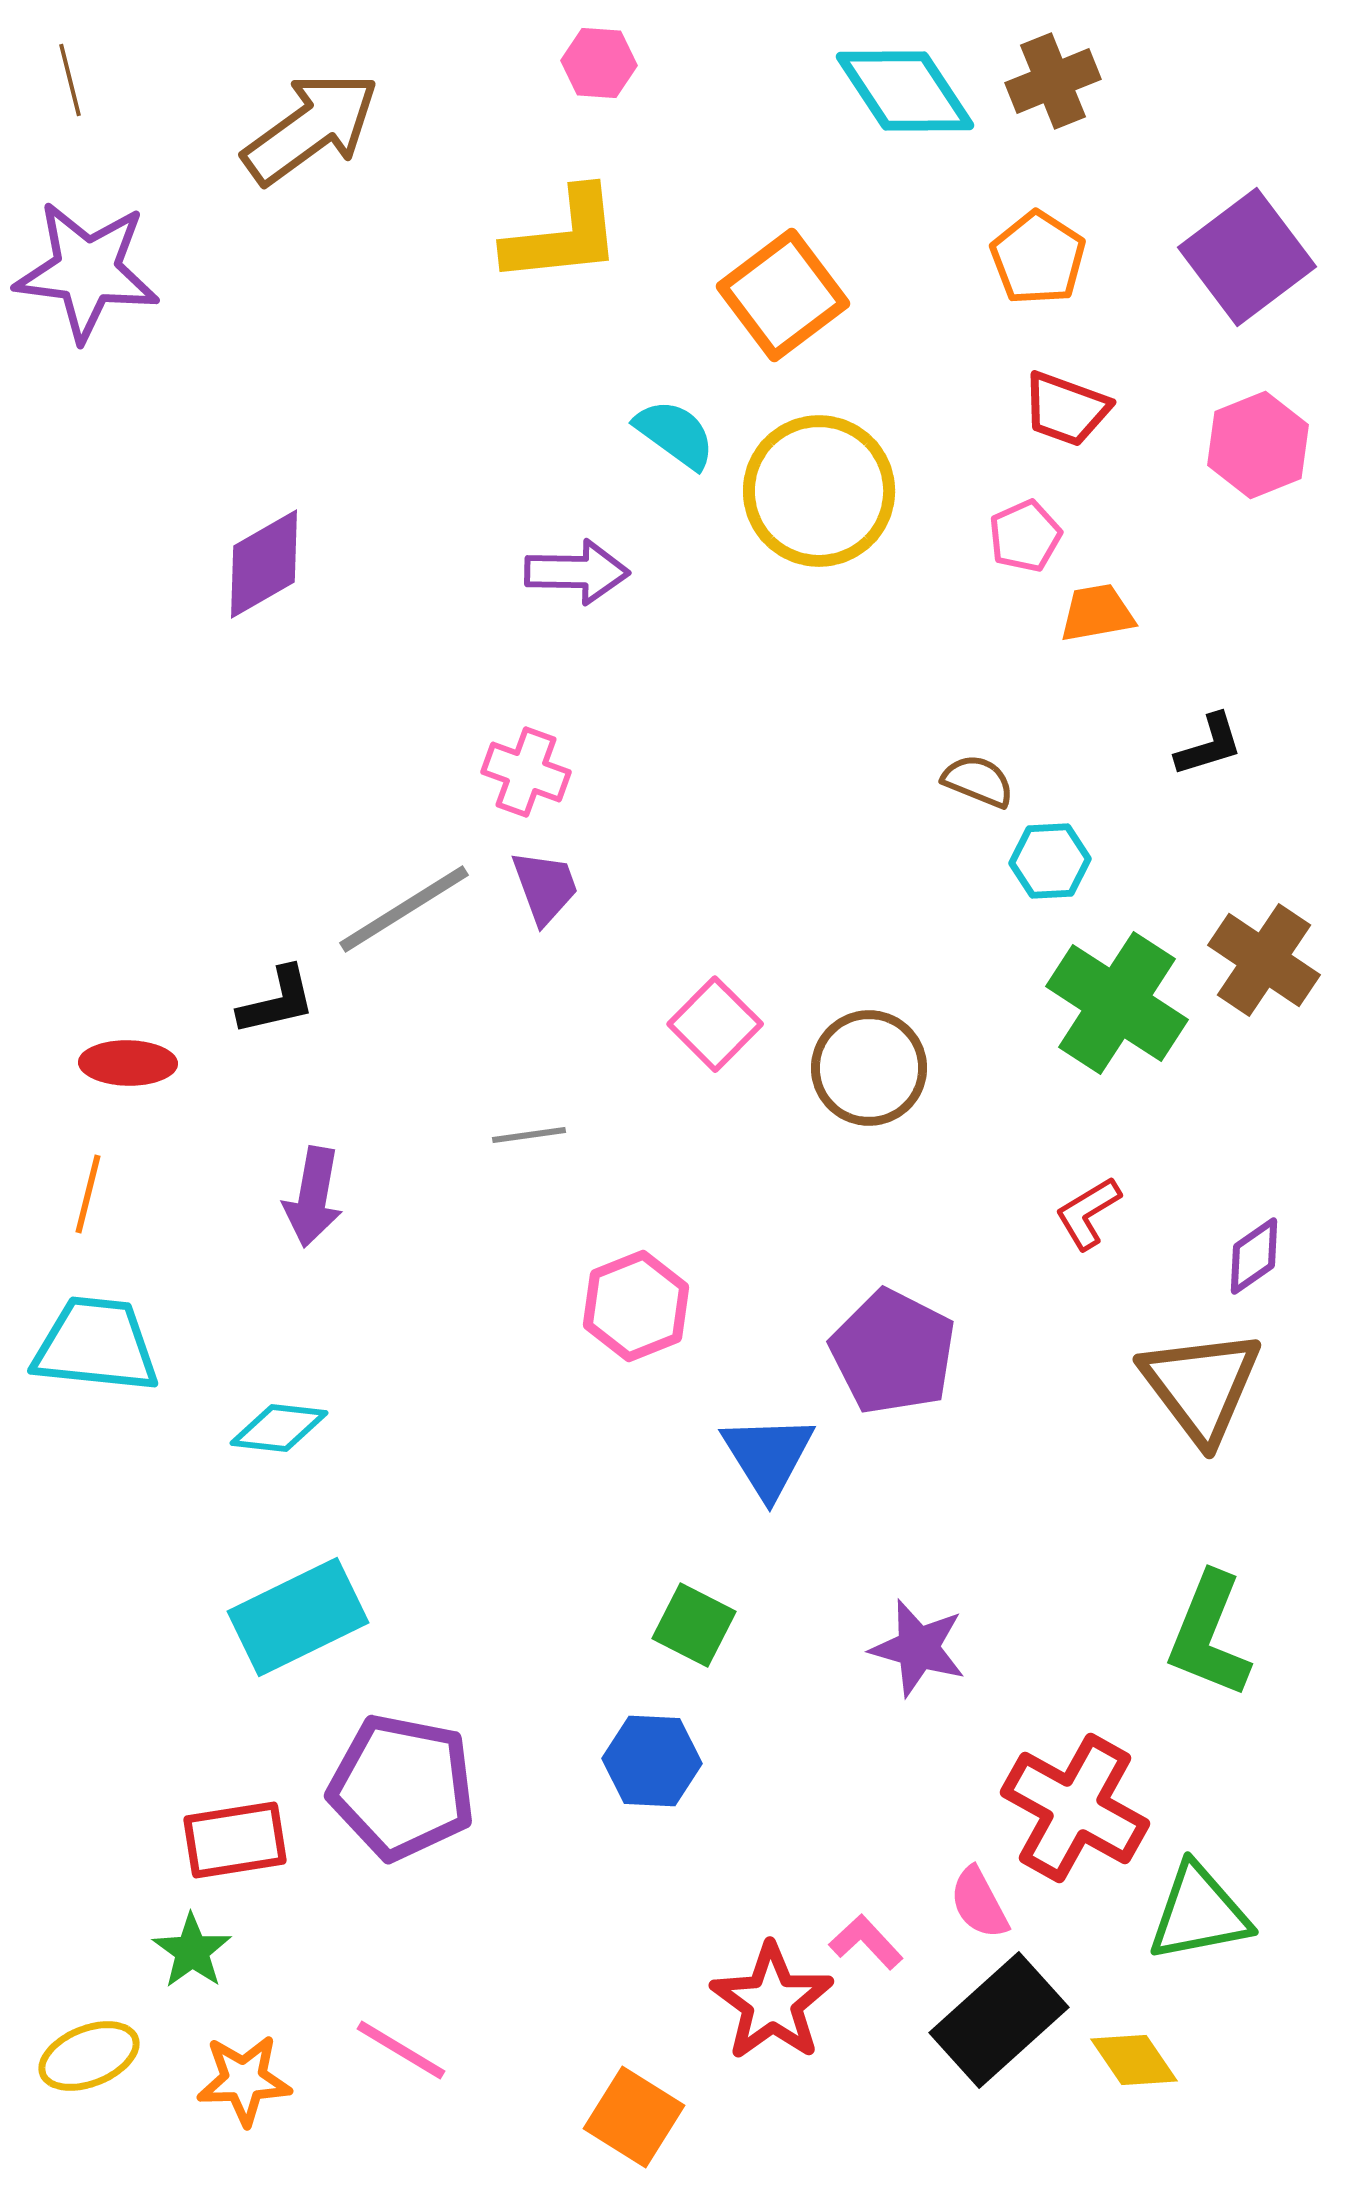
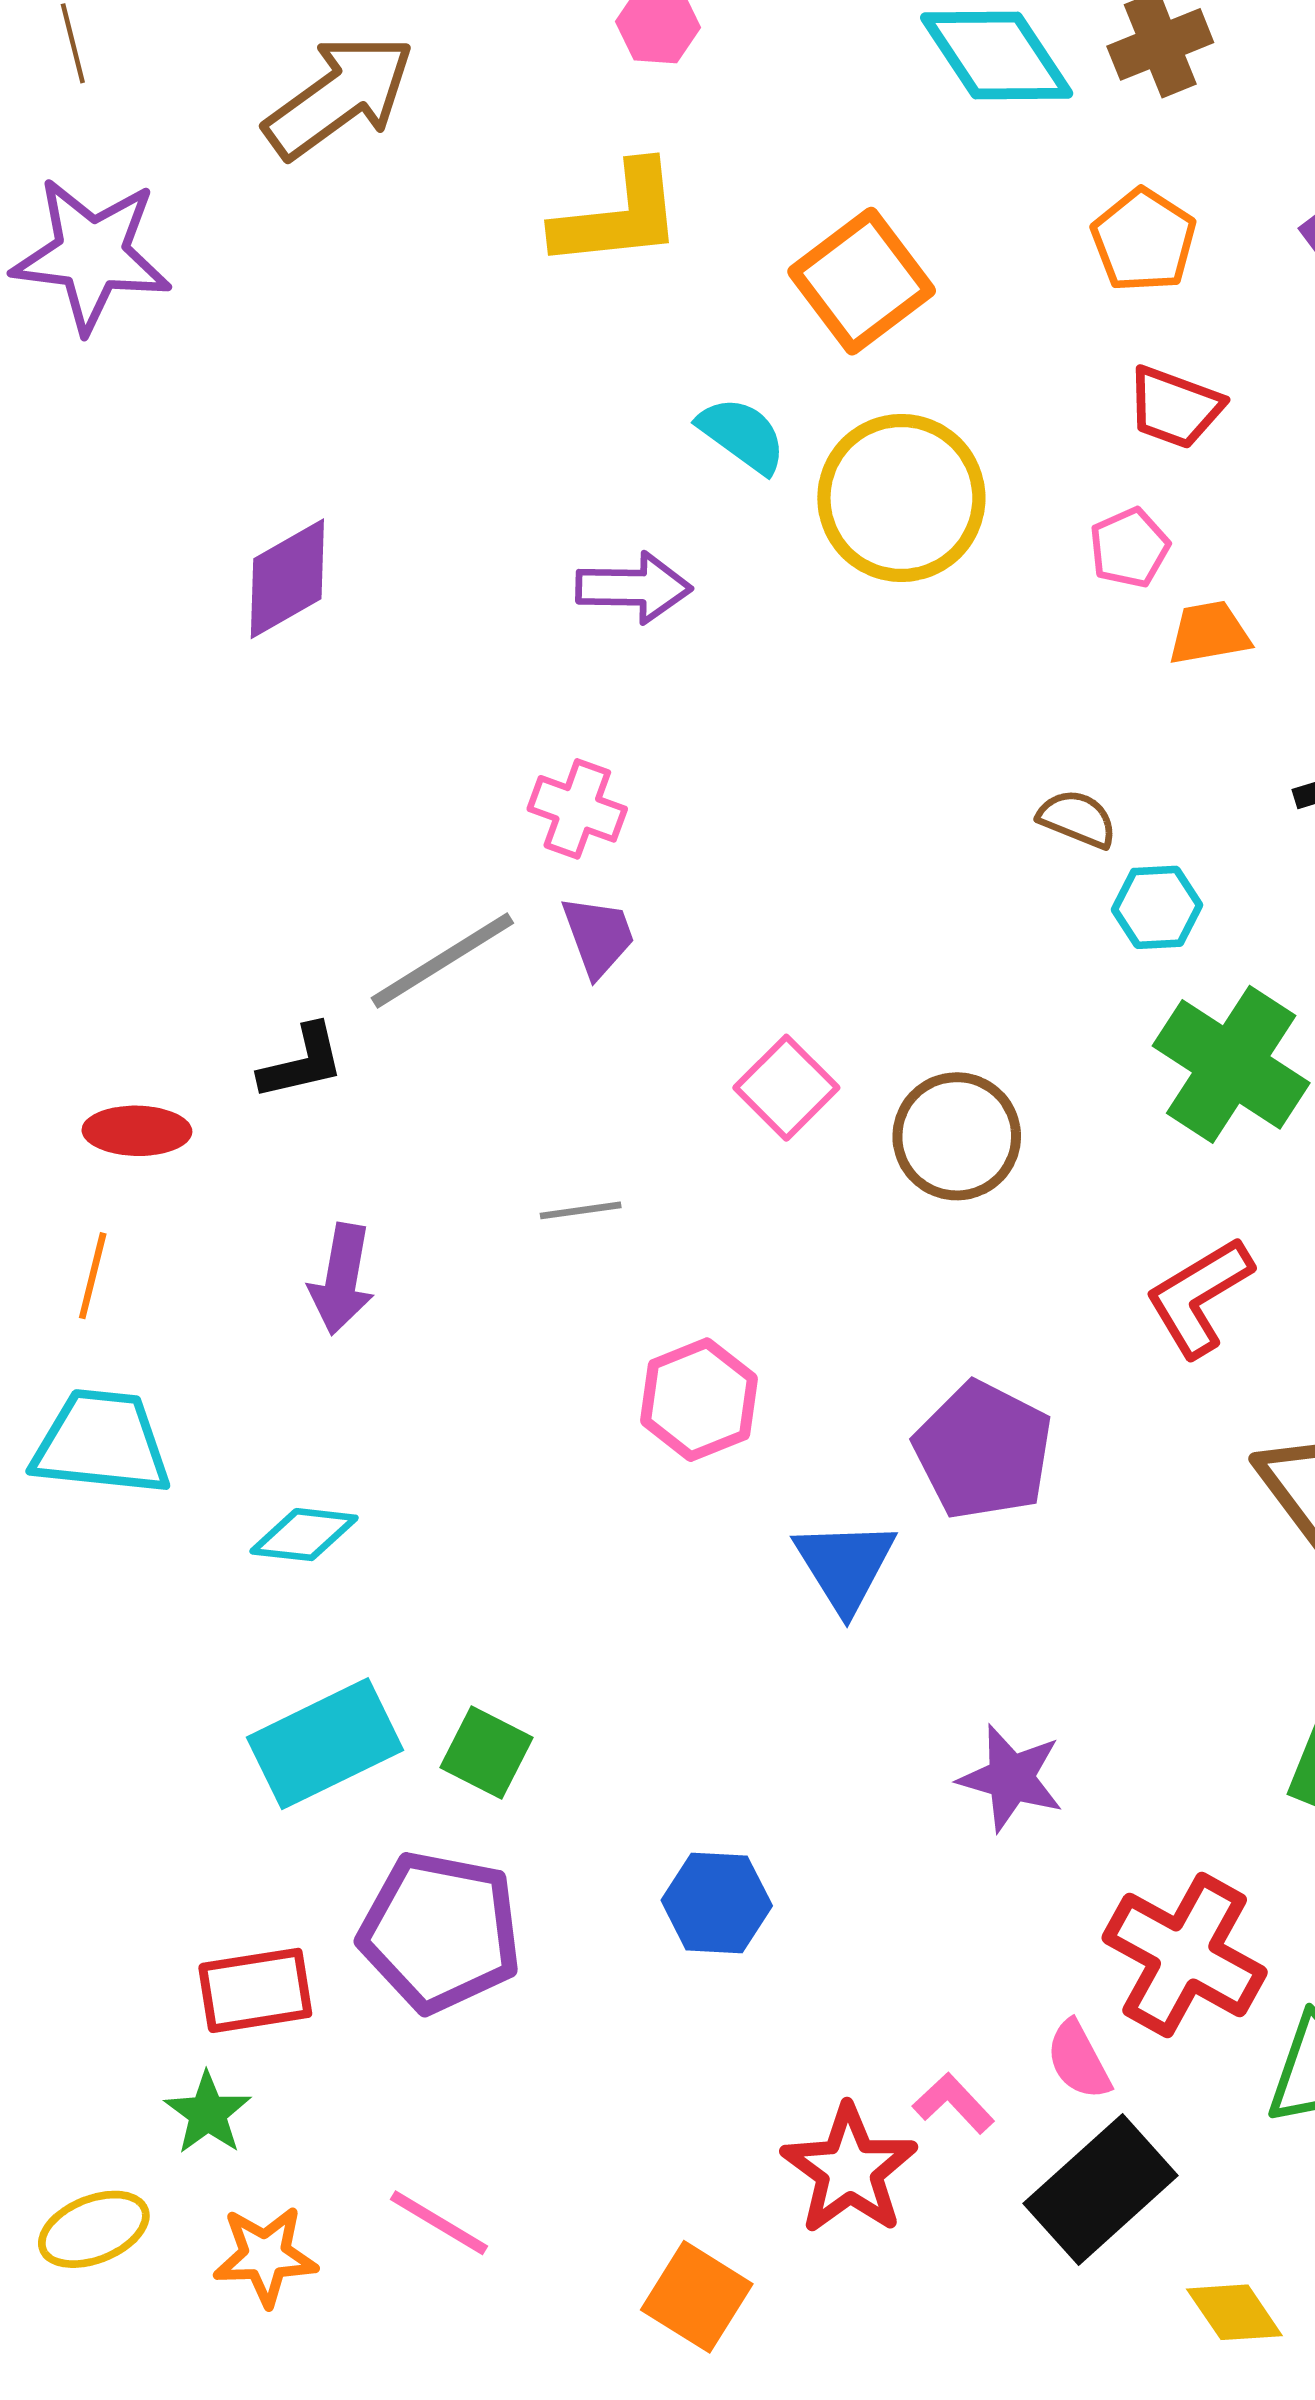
red L-shape: (1088, 1213) -> (1199, 1297), size x1.5
green square: (694, 1625) -> (487, 1753), moved
yellow diamond: (1134, 2060) -> (1234, 2312), moved

